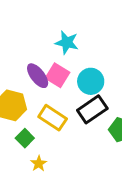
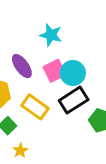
pink square: (57, 75) -> (55, 71), moved, turned 30

